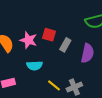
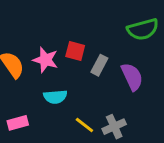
purple semicircle: (87, 53) -> (132, 77), turned -36

